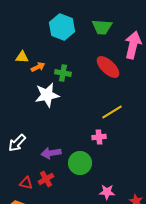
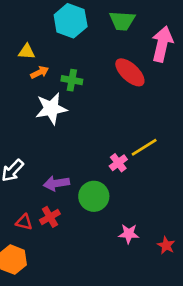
yellow triangle: (22, 57) -> (27, 52), moved
yellow line: (112, 112) -> (144, 147), moved
pink cross: (99, 137) -> (118, 163), turned -32

